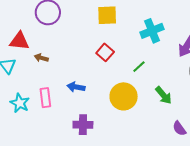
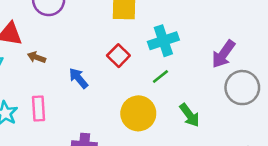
cyan cross: (152, 31) -> (163, 41), moved
blue arrow: (76, 87) -> (79, 78), moved, turned 36

